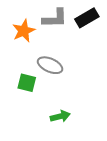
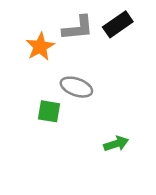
green arrow: (60, 116) -> (116, 144), moved

